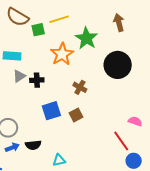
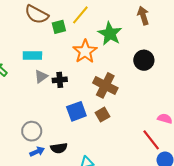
yellow line: (59, 19) -> (80, 15), turned -30
black circle: (118, 65) -> (144, 60), size x0.7
brown cross: (80, 87) -> (105, 85), size x1.6

